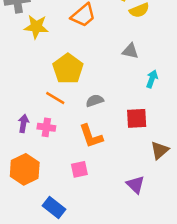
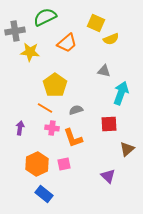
cyan arrow: (152, 79) -> (121, 93), size x1.6
pink cross: (46, 127) -> (52, 128), moved
orange hexagon: (25, 169) -> (37, 164), moved

